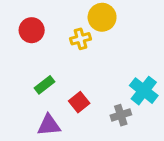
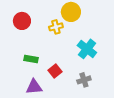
green rectangle: (45, 85) -> (31, 59), turned 48
cyan cross: (144, 91) -> (87, 49), moved

